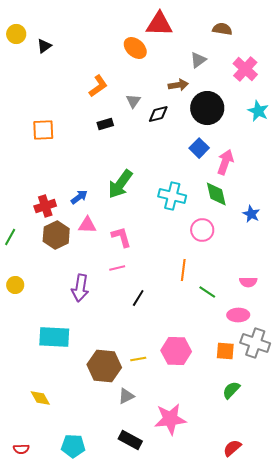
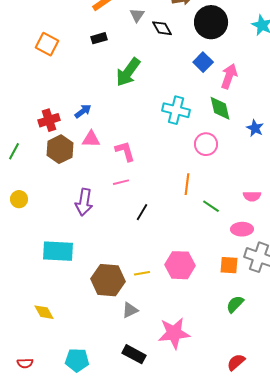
black diamond: (158, 114) -> (162, 28), turned 75
black rectangle: (105, 124) -> (99, 38), moved
orange square: (43, 130) -> (47, 44), turned 30
green arrow: (120, 184) -> (128, 72), moved

